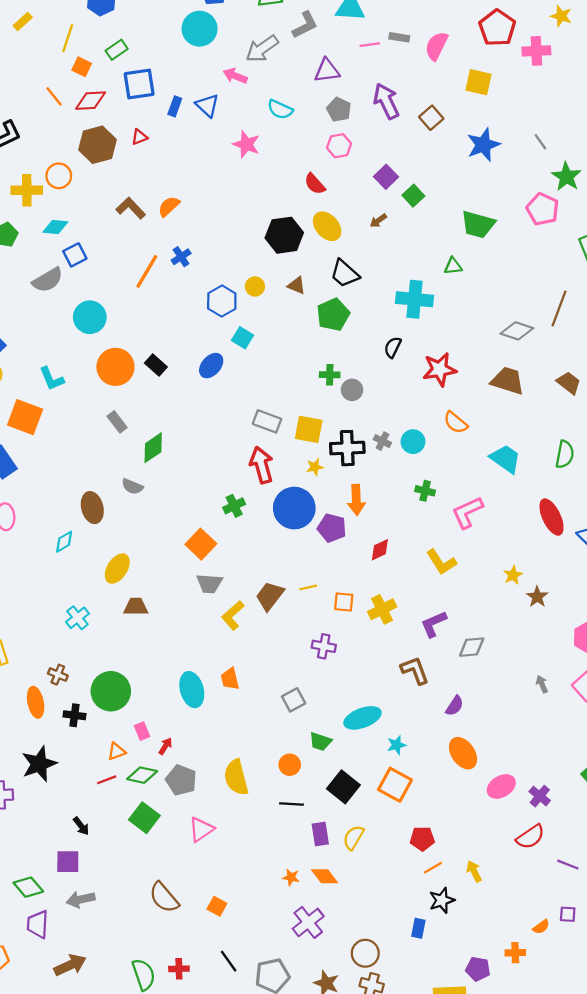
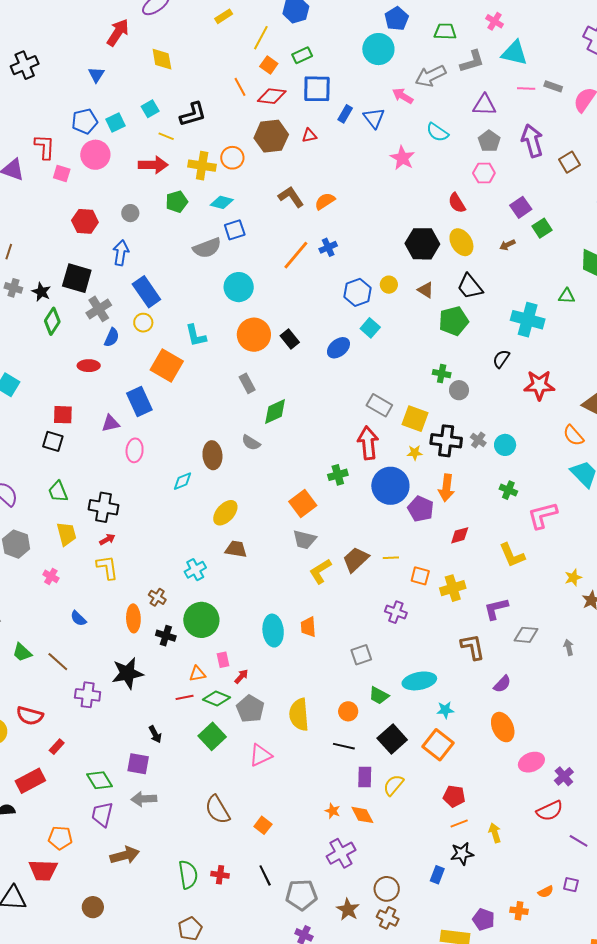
orange semicircle: (456, 422) -> (573, 435), moved
cyan cross: (77, 618) -> (195, 570), moved
gray arrow: (542, 684) -> (569, 647), moved

